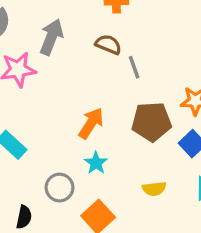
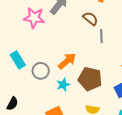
brown pentagon: (152, 122) -> (90, 79), moved
gray circle: (60, 188) -> (41, 71), moved

